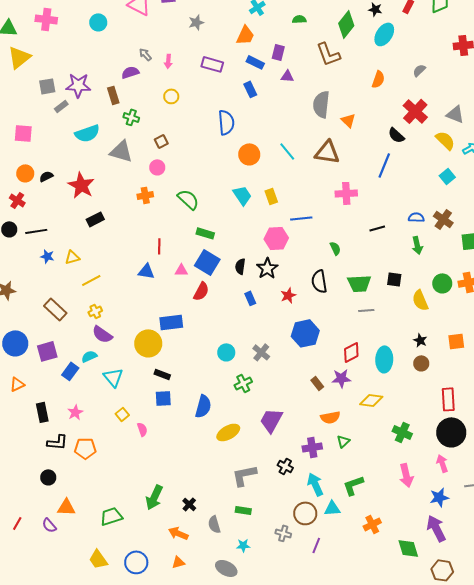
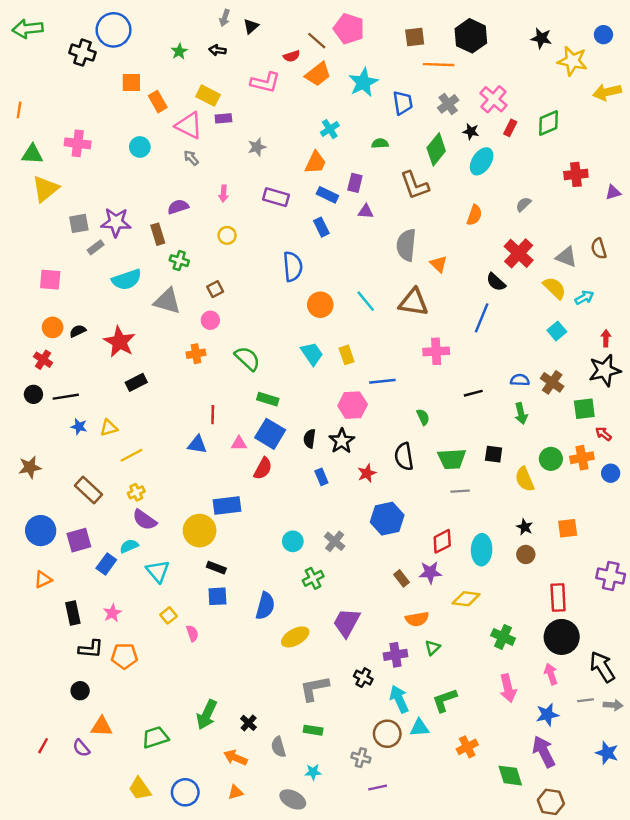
gray arrow: (145, 54) -> (191, 158), moved
purple line: (316, 545) -> (378, 788), moved, turned 56

